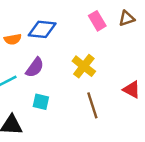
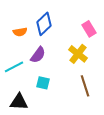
pink rectangle: (97, 21) -> (89, 29), moved
blue diamond: (42, 29) -> (44, 24), turned -50

